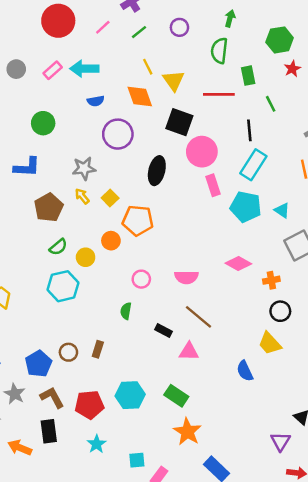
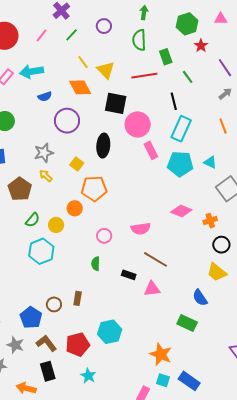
yellow square: (110, 198) -> (77, 164), moved
green rectangle: (176, 396) -> (187, 323), moved
cyan square: (137, 460) -> (163, 380), moved, turned 32

